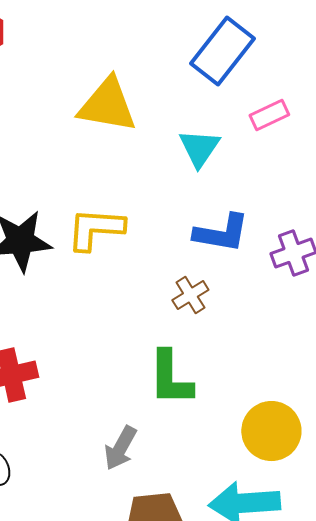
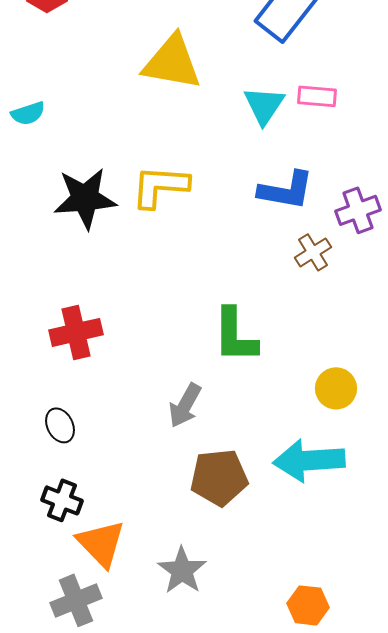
pink rectangle: (269, 115) -> (317, 96), moved, turned 30
brown cross: (190, 295) -> (313, 252), moved
yellow circle: (271, 431) -> (336, 388), size x0.7

